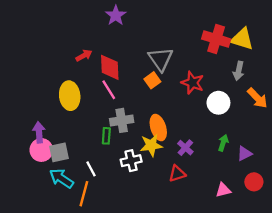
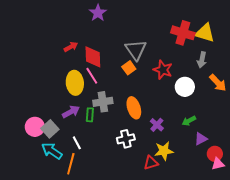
yellow ellipse: (70, 96) -> (75, 83), moved
purple arrow: (39, 132) -> (71, 112), moved, turned 66
green arrow: (223, 143) -> (189, 121), turned -136
yellow star: (151, 145) -> (164, 151), moved
gray square: (59, 152) -> (50, 129), turned -30
purple triangle: (244, 154) -> (201, 139), moved
white cross: (131, 161) -> (126, 139), moved
red triangle: (177, 174) -> (151, 163), moved
pink triangle: (223, 190) -> (218, 164), moved

